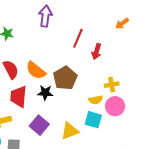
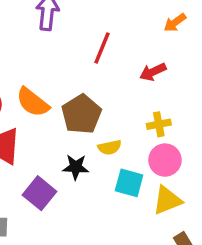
red arrow: (97, 52) -> (153, 72), moved, turned 49
black star: (45, 93) -> (76, 167), moved
yellow semicircle: (96, 100) -> (110, 147), moved
yellow triangle: (70, 131) -> (167, 200), moved

